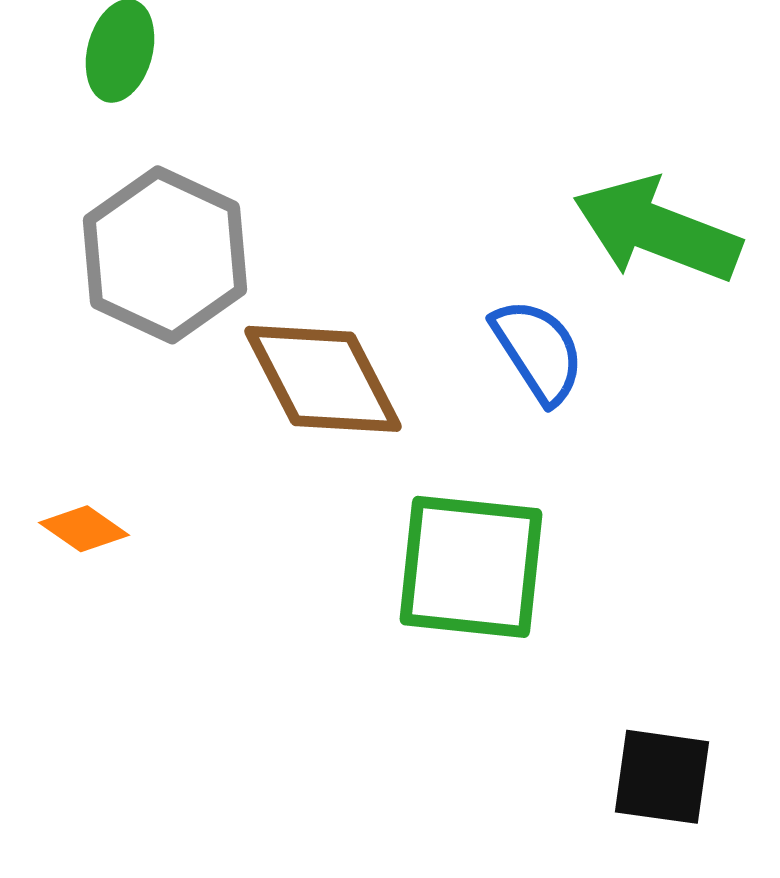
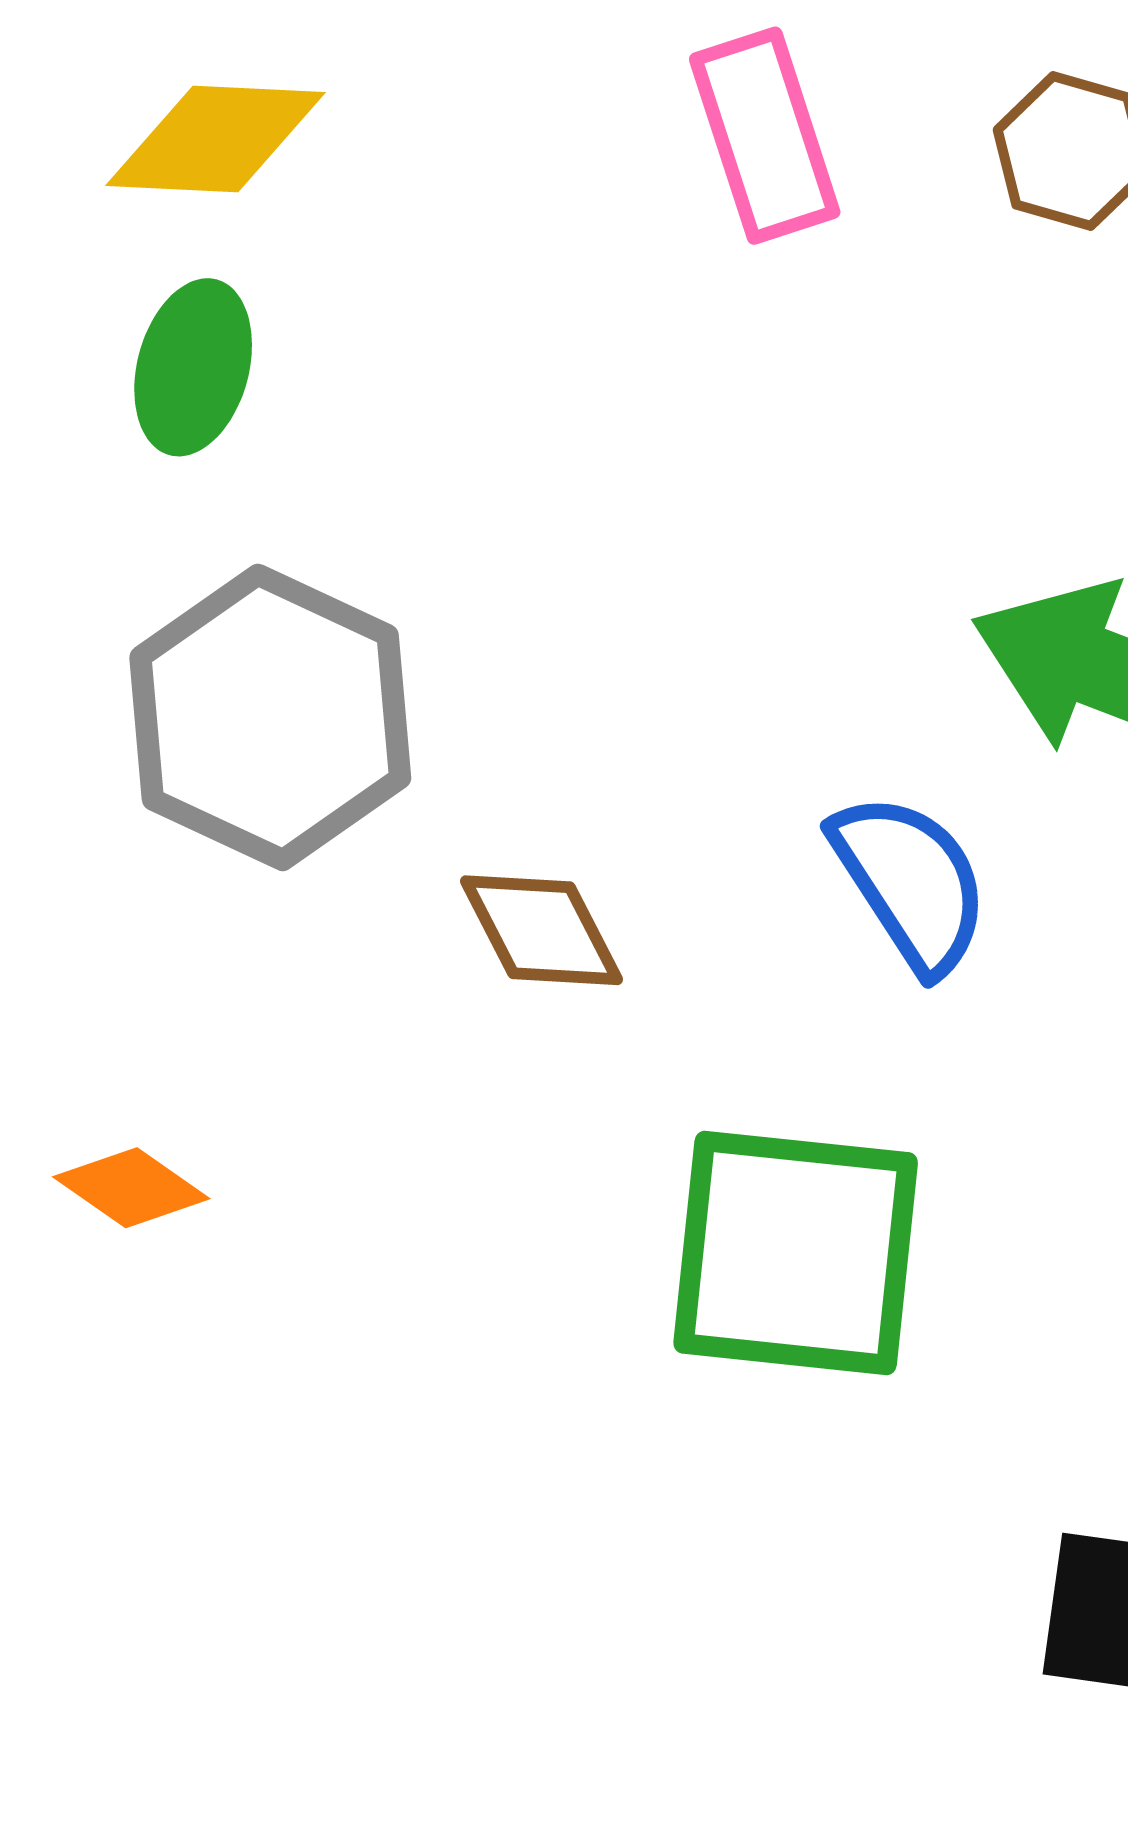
brown diamond: (323, 379) -> (542, 930), size x0.6

